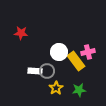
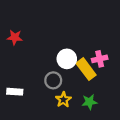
red star: (21, 33) -> (15, 37), moved
white rectangle: (35, 71) -> (15, 92), moved

